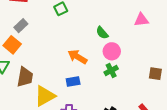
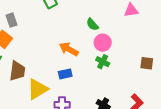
gray rectangle: (21, 26) -> (11, 20), turned -64
green cross: (111, 71) -> (103, 62), turned -32

